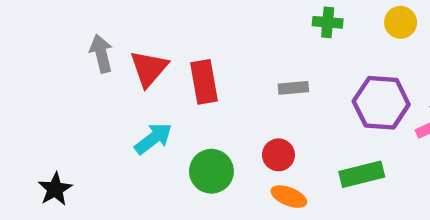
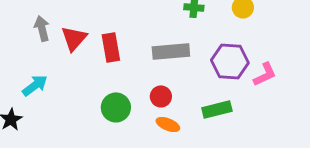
gray rectangle: (293, 88) -> (171, 51), size x1.8
cyan arrow: (153, 138) -> (35, 85), moved

